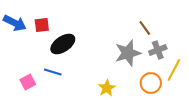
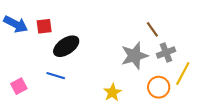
pink square: (28, 82) -> (19, 86), moved

